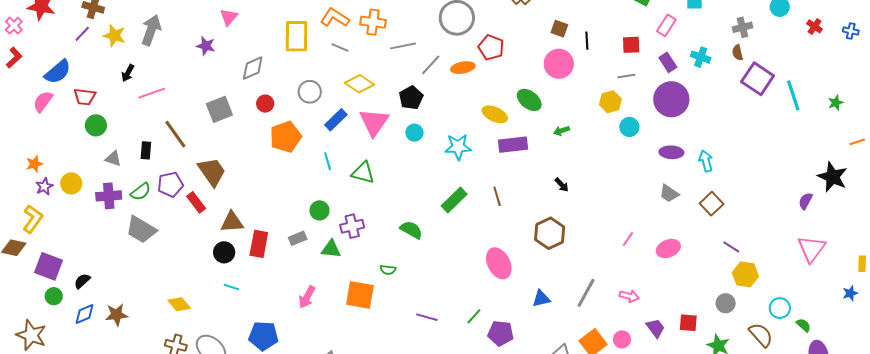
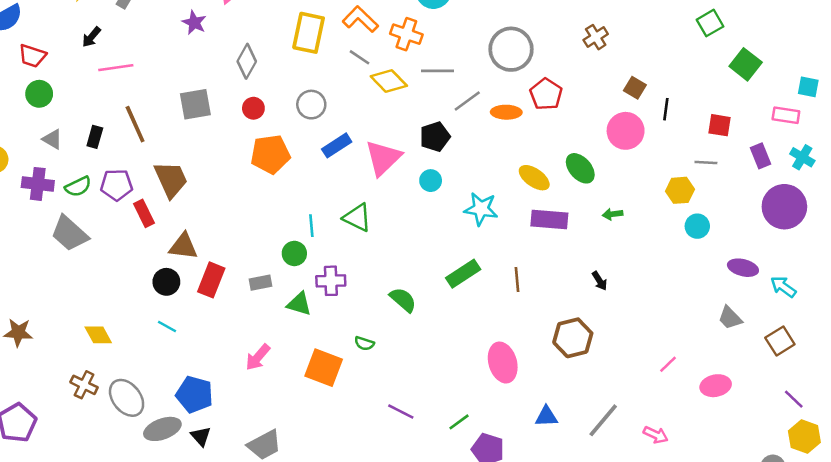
pink rectangle: (666, 25) -> (786, 115), moved, turned 55
gray diamond: (253, 68) -> (247, 61), turned -48
yellow diamond: (359, 84) -> (389, 81), moved
purple circle: (671, 99) -> (784, 207), moved
cyan line: (328, 161) -> (311, 226), moved
cyan arrow: (706, 161) -> (783, 287), turned -50

